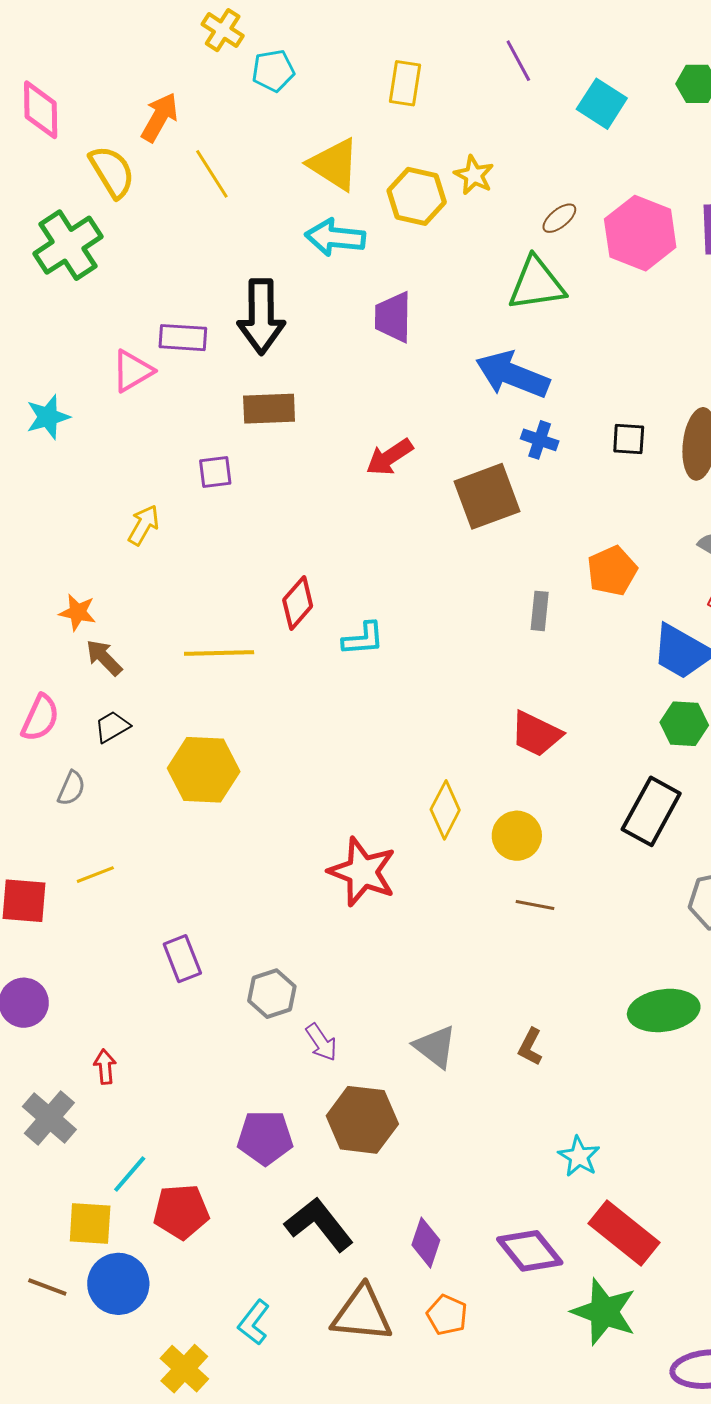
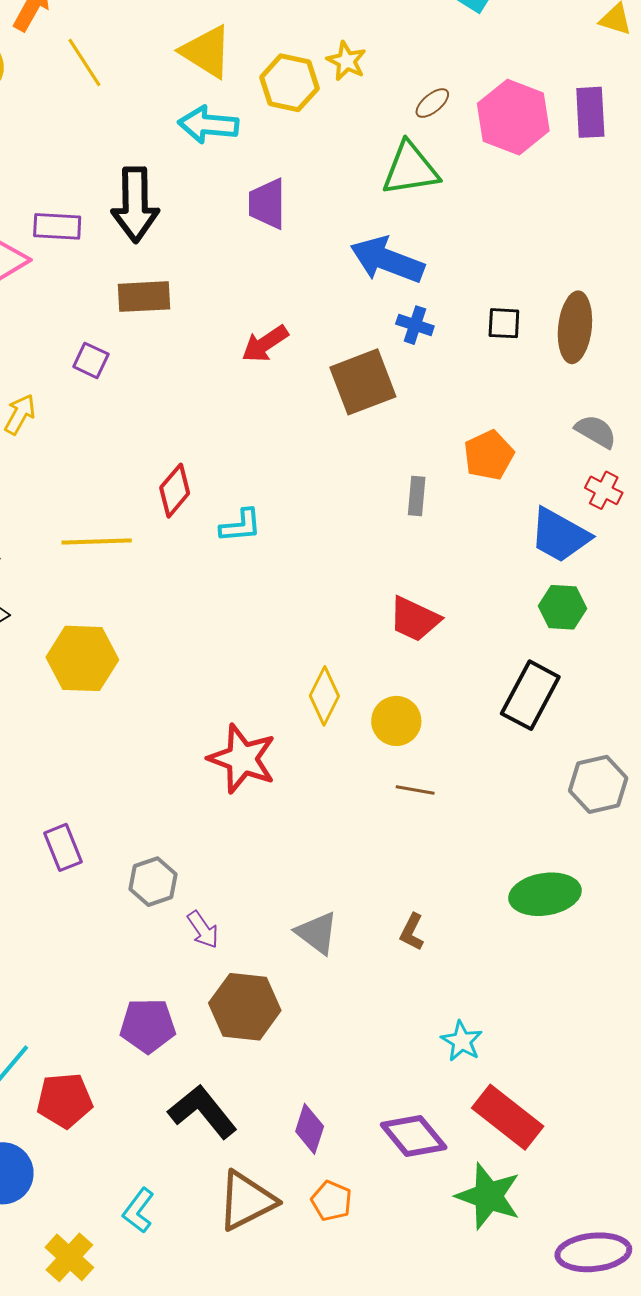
purple square: (215, 472) -> (91, 360), turned 33
brown triangle: (362, 1314) -> (246, 1201), turned -32

